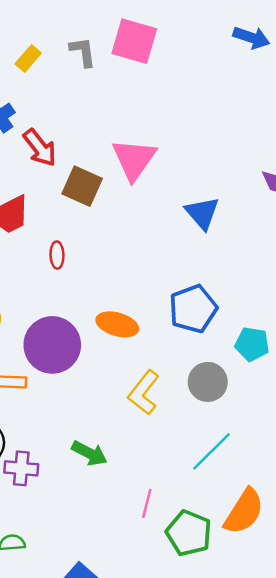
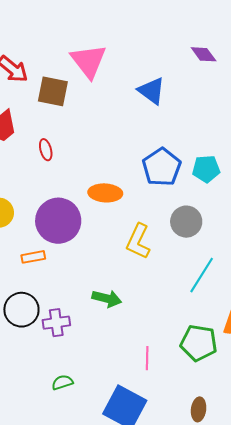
cyan pentagon: (252, 344) -> (206, 169), moved
pink line: (147, 503) -> (147, 358), moved

